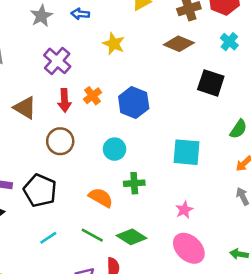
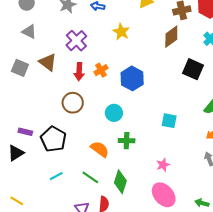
brown diamond: (179, 44) -> (171, 37), turned -65
brown triangle: (25, 108) -> (48, 62), moved
cyan square: (187, 152) -> (169, 121), size x0.7
green diamond: (132, 237) -> (120, 182), turned 70

